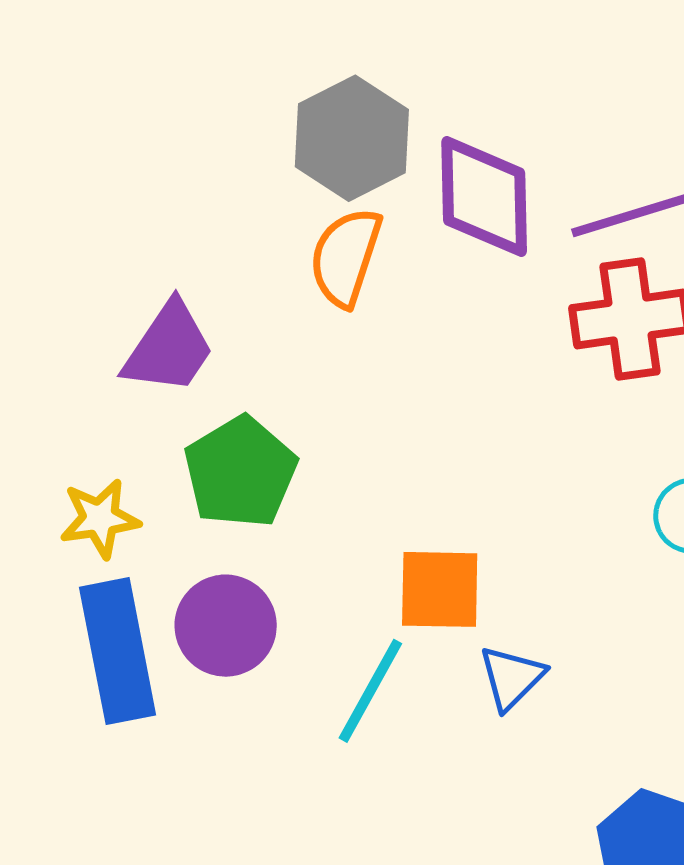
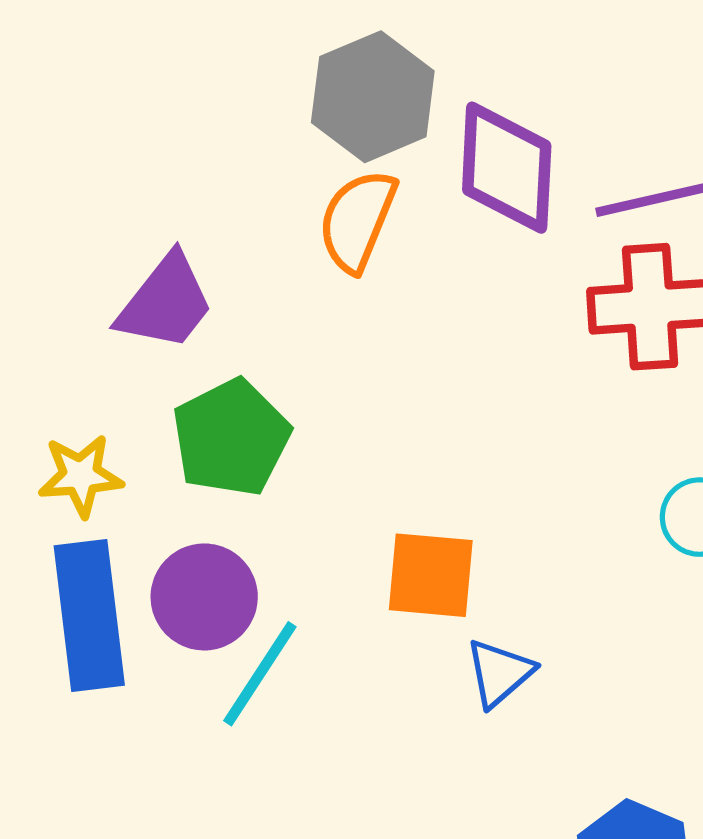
cyan line: (370, 691) -> (260, 674), moved

